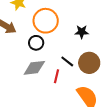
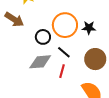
orange circle: (46, 21) -> (65, 25), moved
black line: (67, 61) -> (64, 52), moved

